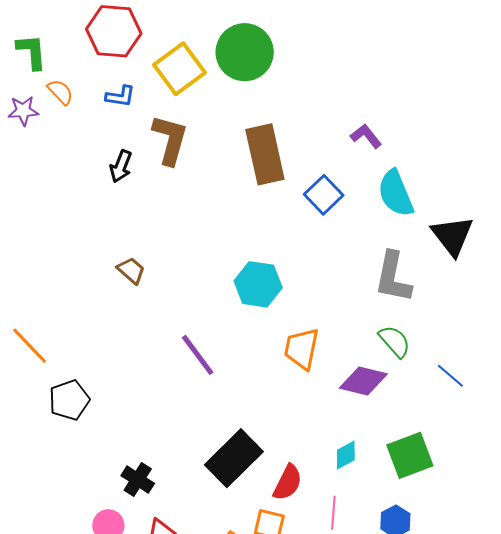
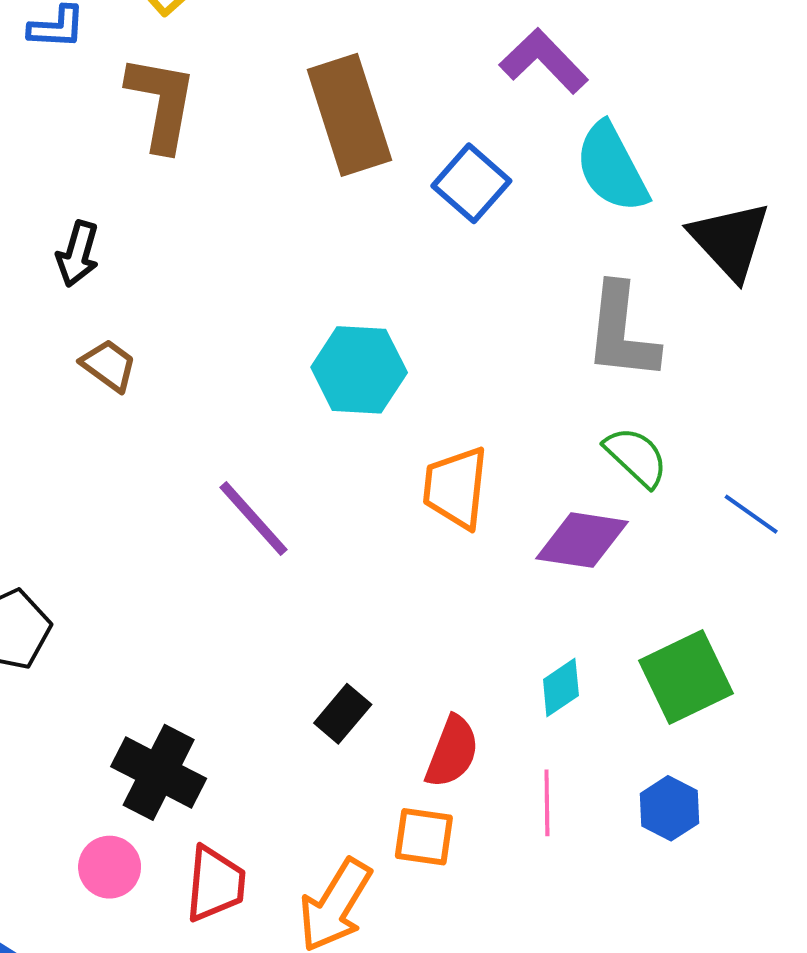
purple L-shape: (366, 136) -> (544, 61), size x1.4
black arrow: (121, 166) -> (78, 254), moved
black rectangle: (234, 458) -> (343, 714), size x0.5
black cross: (138, 479) -> (159, 772), size x1.4

